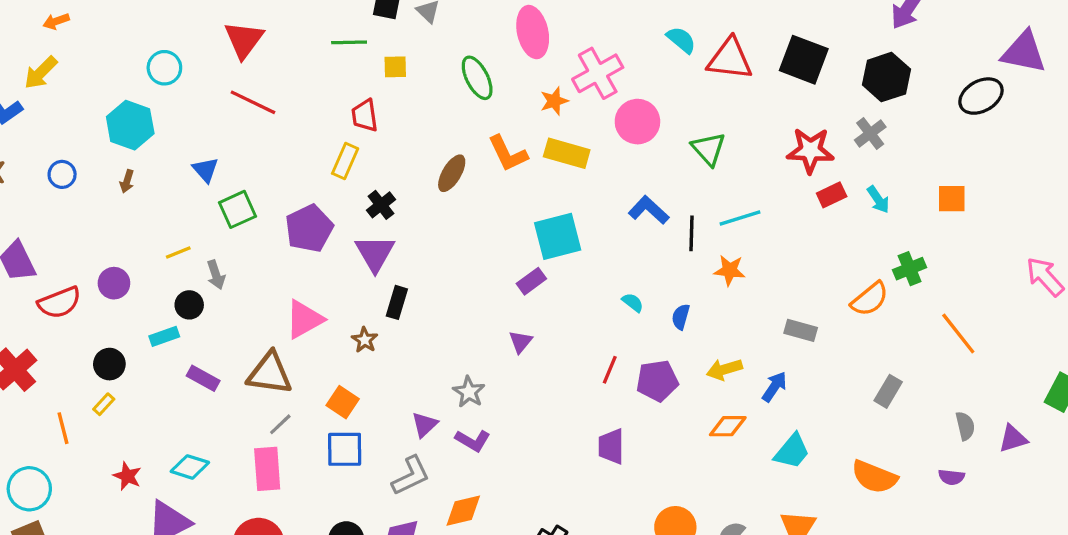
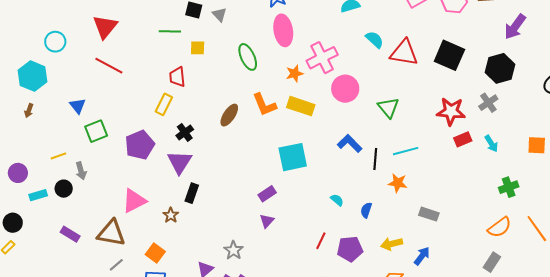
purple rectangle: (531, 281) -> (267, 194), moved
orange semicircle: (870, 299) -> (499, 227), moved
gray rectangle: (801, 330) -> (429, 214), moved
cyan rectangle: (164, 336) -> (38, 195), moved

